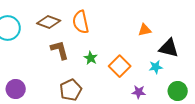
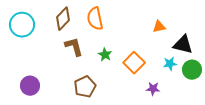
brown diamond: (49, 22) -> (63, 19), turned -65
green circle: (178, 91) -> (192, 70), moved

